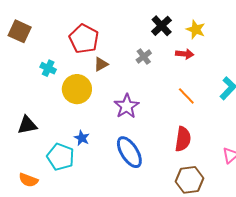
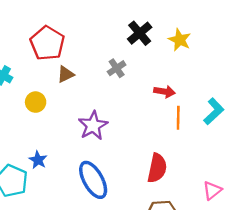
red arrow: (185, 54) -> (164, 92), moved
yellow circle: (77, 89) -> (36, 102), size x0.6
orange line: (186, 96) -> (178, 118), moved, turned 42

